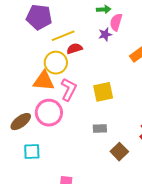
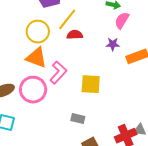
purple star: (105, 34) -> (113, 44), moved
yellow line: (63, 36) -> (67, 19), turned -45
yellow circle: (56, 63) -> (38, 32), moved

